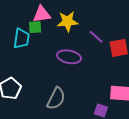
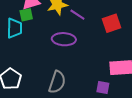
purple line: (96, 37) -> (77, 15), moved

